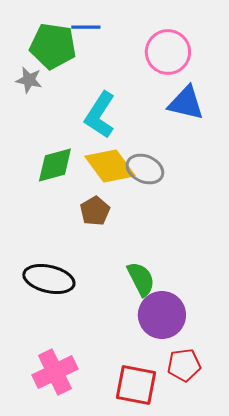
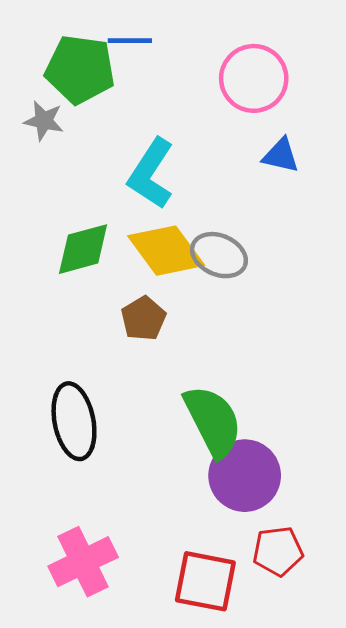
blue triangle: (186, 103) -> (281, 155), size x0.7
black ellipse: (49, 279) -> (74, 421), turned 66
green semicircle: (141, 279) -> (213, 421), size x1.4

